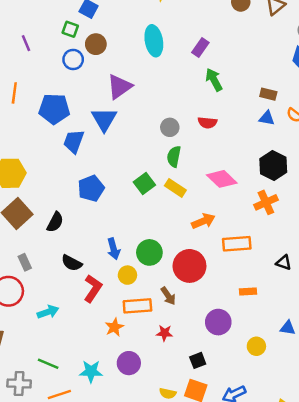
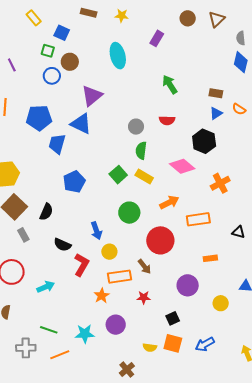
purple rectangle: (200, 47) -> (157, 38), moved
blue triangle: (267, 118) -> (216, 113), turned -40
blue triangle: (104, 119) -> (81, 124), turned -30
black hexagon: (273, 166) -> (204, 141), moved
green circle: (149, 252) -> (129, 213), moved
gray rectangle: (25, 262) -> (23, 235), moved

